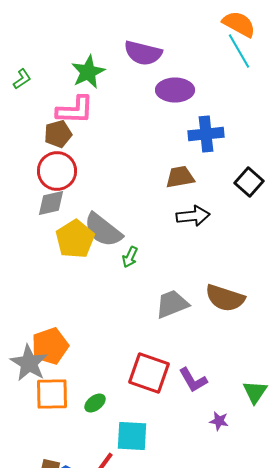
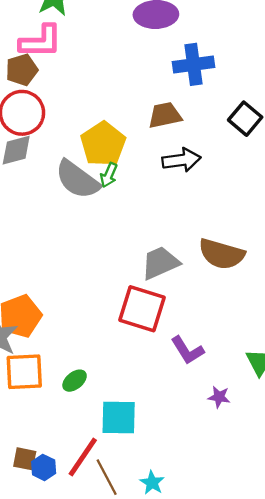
yellow pentagon: (75, 239) -> (103, 144), moved
green arrow: (130, 257) -> (109, 175), moved
red square: (149, 373) -> (142, 309), moved

